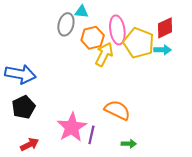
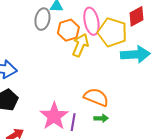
cyan arrow: (163, 50) -> (135, 54), moved, size x1.8
green arrow: (129, 144) -> (101, 118), moved

